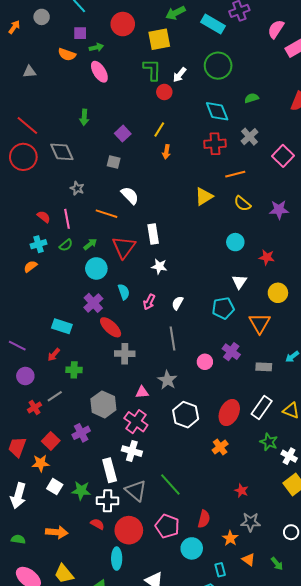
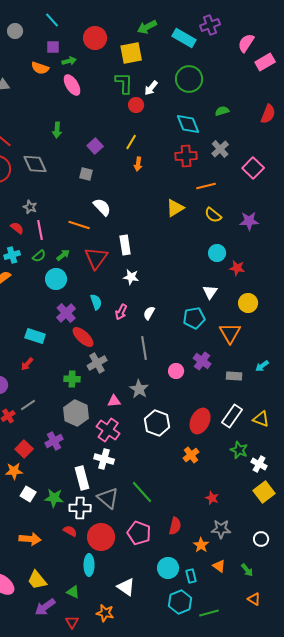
gray star: (77, 188) -> (30, 207), moved
cyan circle: (235, 242) -> (217, 253), moved
cyan circle: (96, 268) -> (56, 279), moved
gray cross: (125, 354) -> (97, 363), turned -30
green cross: (74, 370) -> (72, 379), moved
cyan circle: (192, 548) -> (168, 568), moved

